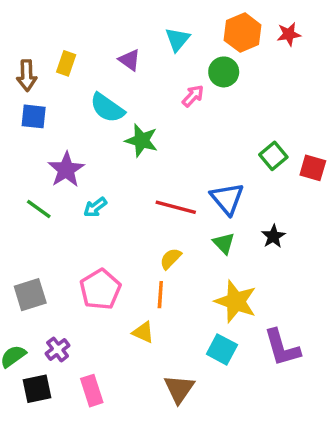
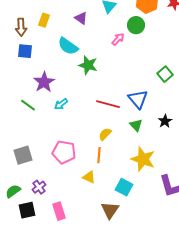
pink pentagon: (100, 289) -> (64, 152), turned -30
cyan square: (222, 349) -> (124, 187), moved

